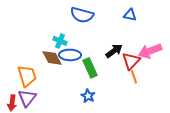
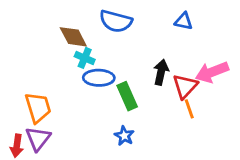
black arrow: (114, 51) -> (161, 72), turned -42
brown diamond: (52, 58) -> (73, 37), moved

